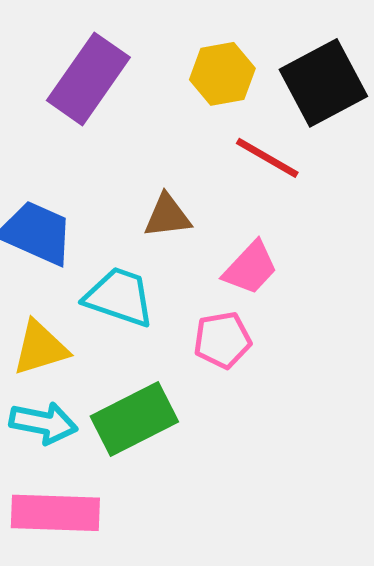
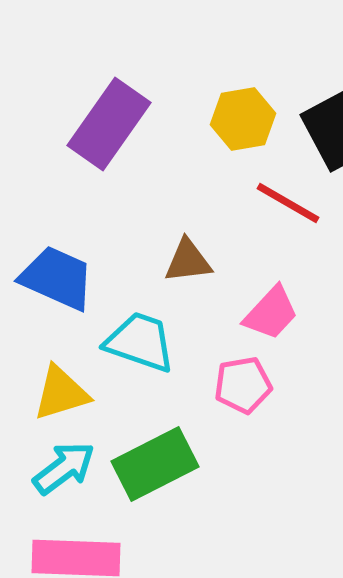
cyan arrow: (43, 423) -> (64, 468), turned -48

